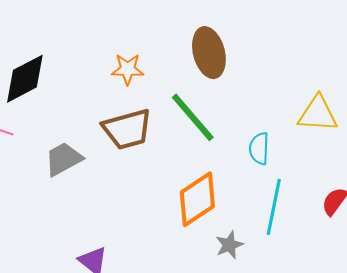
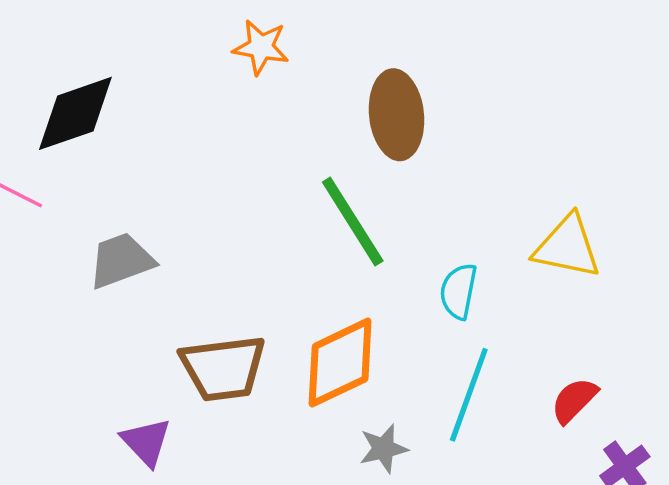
orange star: (128, 69) -> (261, 47), moved
brown trapezoid: (127, 129) -> (223, 368), moved

